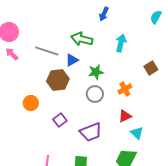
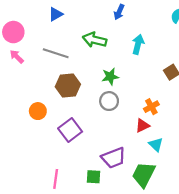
blue triangle: (72, 60) -> (56, 14), moved
orange cross: (125, 89) -> (151, 107), moved
purple square: (60, 120) -> (70, 130), size x1.5
purple trapezoid: (91, 132) -> (114, 158), moved

